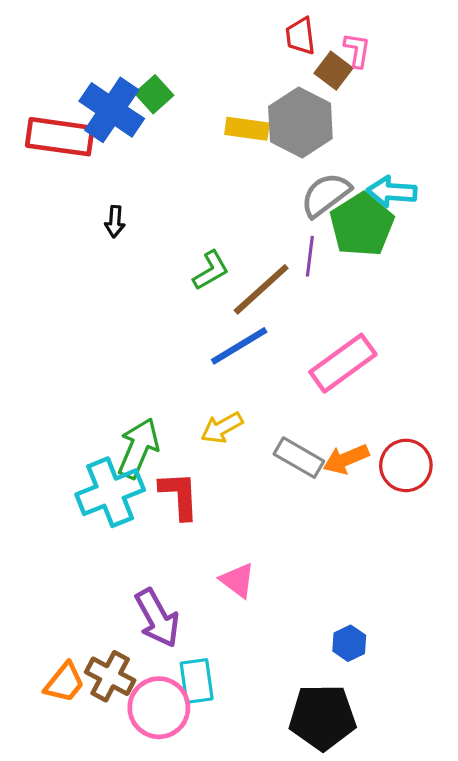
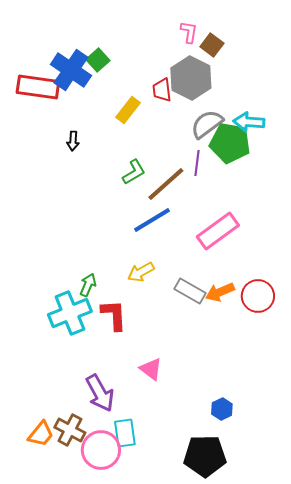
red trapezoid: (300, 36) -> (162, 90), moved
pink L-shape: (357, 50) -> (189, 32), moved
yellow rectangle: (247, 129) -> (128, 110), moved, turned -60
green pentagon: (362, 225) -> (230, 143), turned -30
green arrow: (138, 448) -> (88, 285), size x0.6

